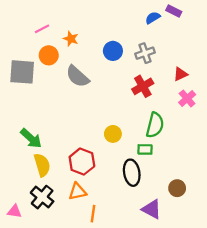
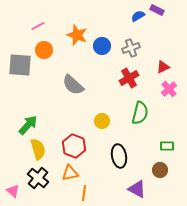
orange star: (71, 39) -> (77, 35), moved, size x1.5
gray semicircle: (77, 76) -> (73, 85), moved
green arrow: (31, 138) -> (28, 125), turned -90
green rectangle: (145, 149) -> (167, 146), moved
pink triangle: (14, 211) -> (13, 191), turned 32

